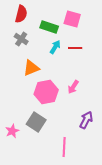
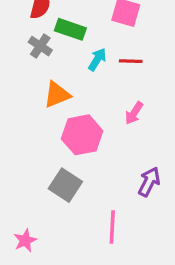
green rectangle: (49, 27) -> (70, 29), moved
pink arrow: (73, 87) -> (134, 113), moved
pink star: (12, 131) -> (25, 240), moved

